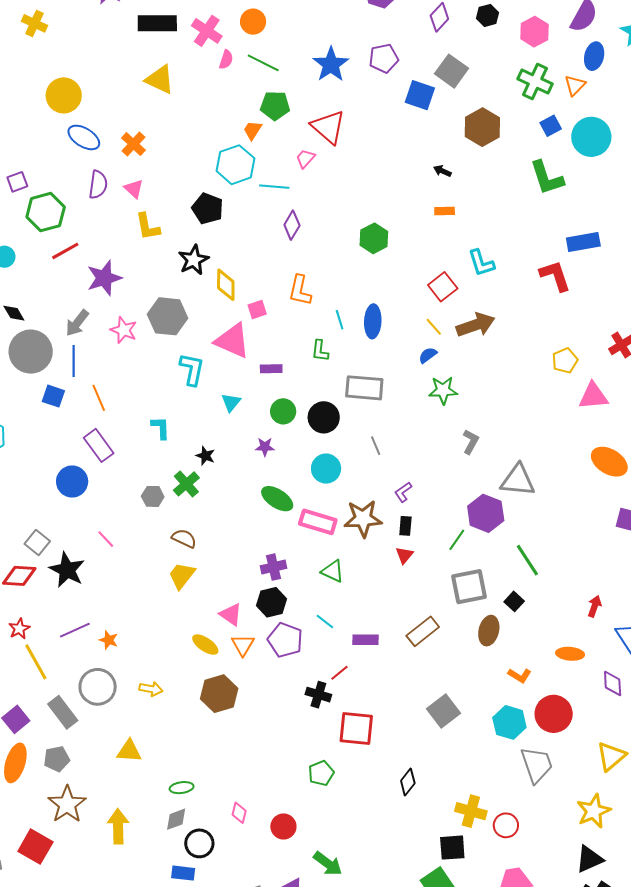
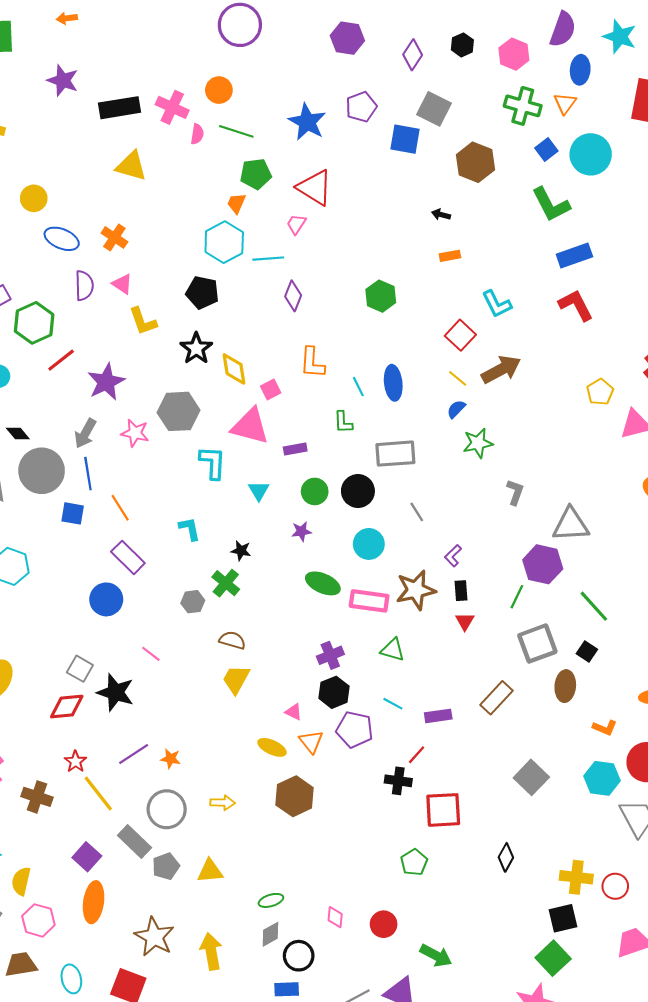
yellow circle: (64, 95) -> (34, 198), size x0.7
blue rectangle: (583, 242) -> (574, 255), moved
pink triangle: (231, 614) -> (294, 712), size x0.7
gray pentagon: (57, 759) -> (166, 866), moved

